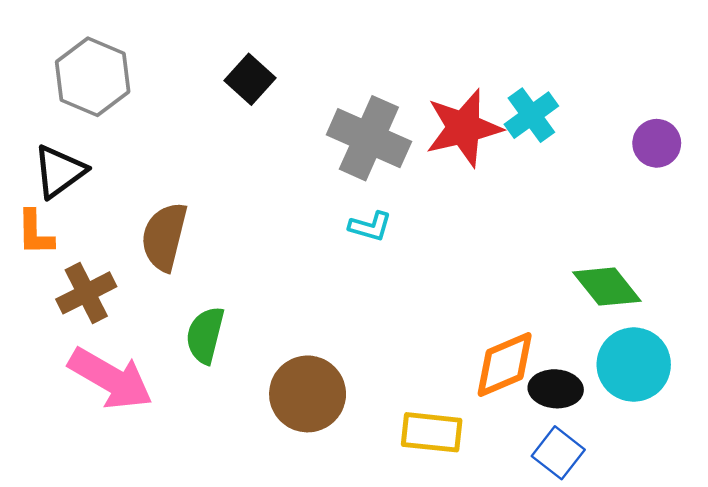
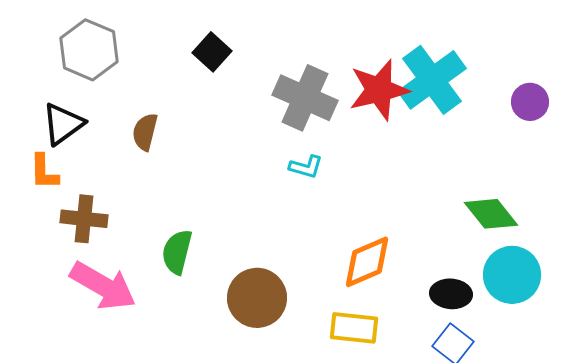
cyan cross: (531, 115) -> (432, 80), size x1.6
brown semicircle: (164, 237) -> (145, 132), moved, size x0.7
brown cross: (86, 293) -> (84, 219), turned 33
orange diamond: (505, 365) -> (367, 262), moved

